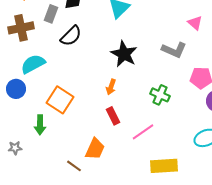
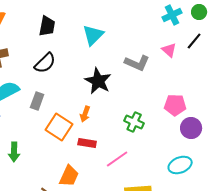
gray rectangle: (51, 14) -> (37, 101), moved
gray L-shape: (174, 50) -> (137, 63), moved
orange square: (60, 100) -> (59, 127), moved
red rectangle: (113, 116) -> (87, 143), turned -54

